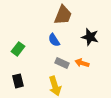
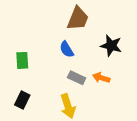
green rectangle: (18, 49) -> (22, 60), turned -40
black rectangle: (18, 81) -> (22, 100), turned 40

